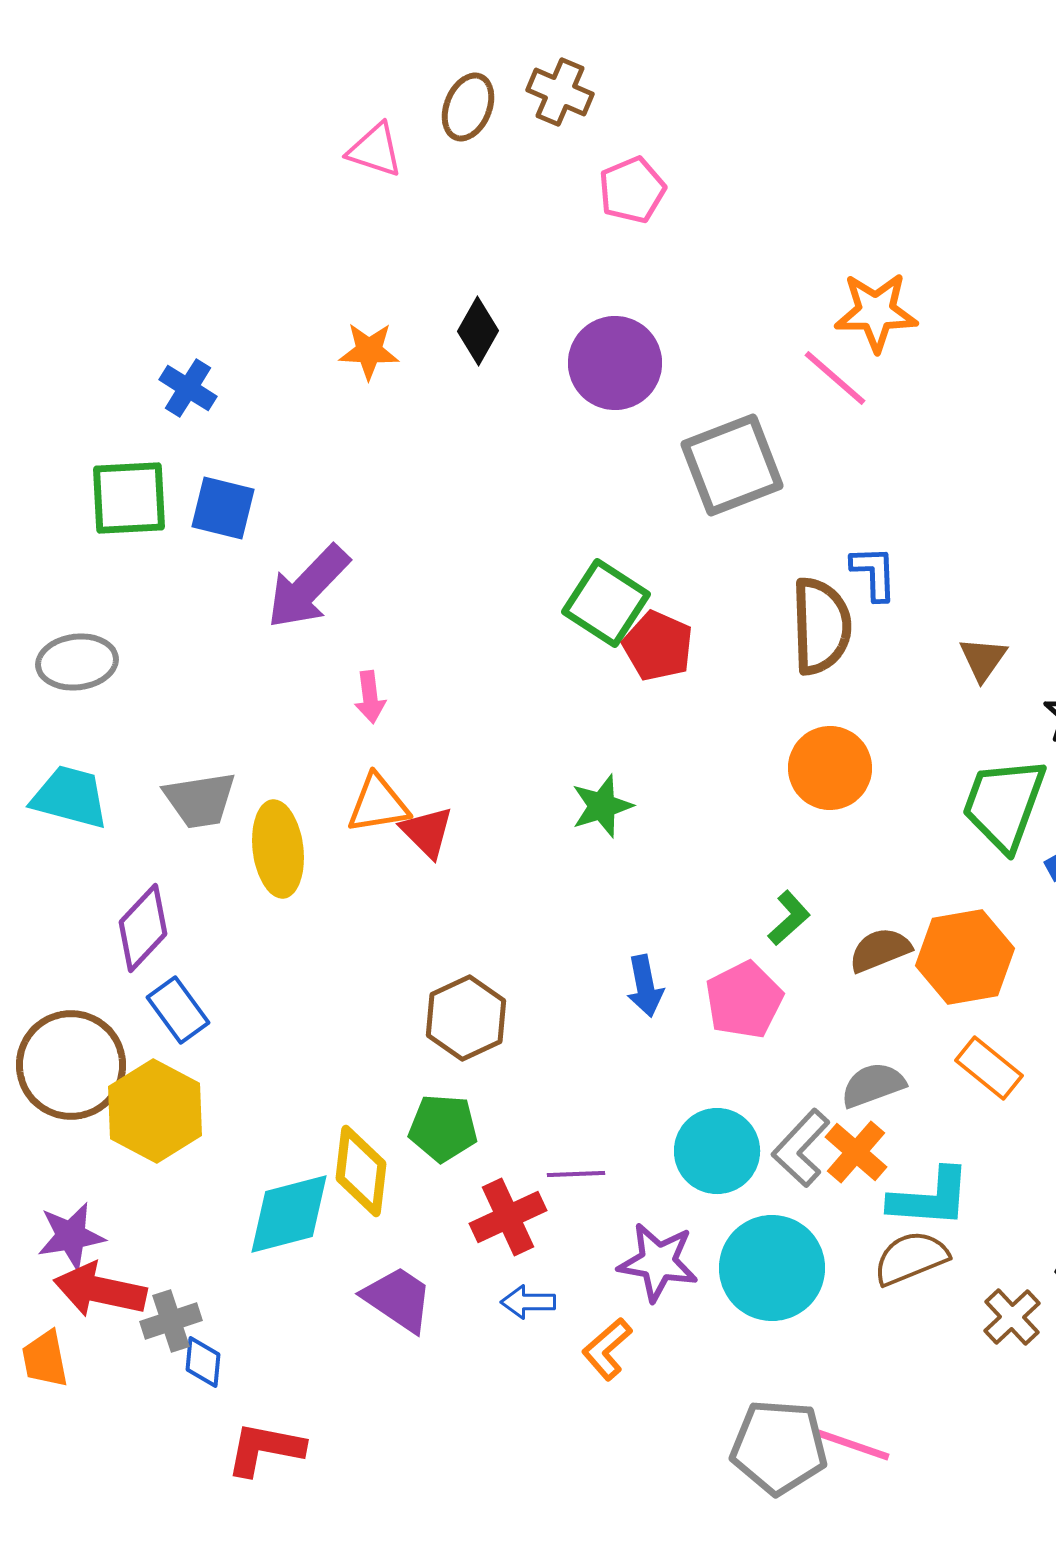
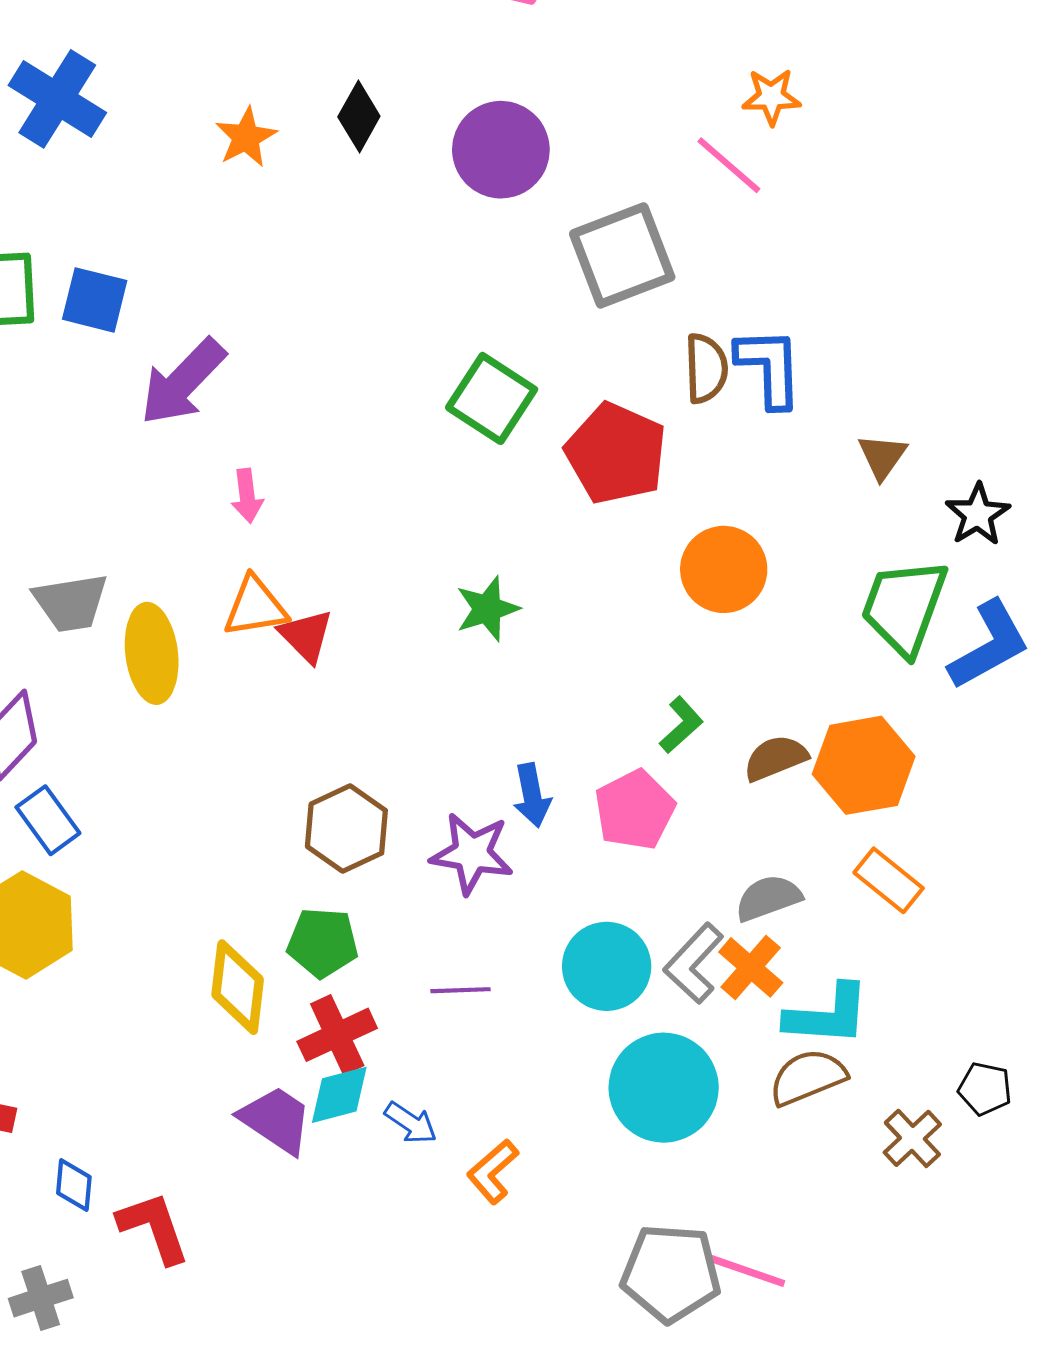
orange star: (876, 312) -> (771, 97), size x0.7
orange star: (369, 351) -> (246, 137), turned -30
blue cross: (188, 388) -> (57, 99), moved, size x1.6
blue L-shape: (874, 573) -> (769, 367), size x1.4
brown semicircle: (821, 626) -> (706, 368), moved, size x0.7
red pentagon: (658, 646) -> (616, 453), moved, size x1.4
cyan diamond: (289, 1214) -> (339, 1095), moved, size x0.7
red cross: (508, 1217) -> (337, 1035), moved
purple star: (658, 1262) -> (472, 853), moved
blue arrow: (528, 1302) -> (411, 1123), turned -146
gray cross: (171, 1321) -> (41, 1298), moved
red L-shape: (265, 1449) -> (154, 1228), moved, turned 60

